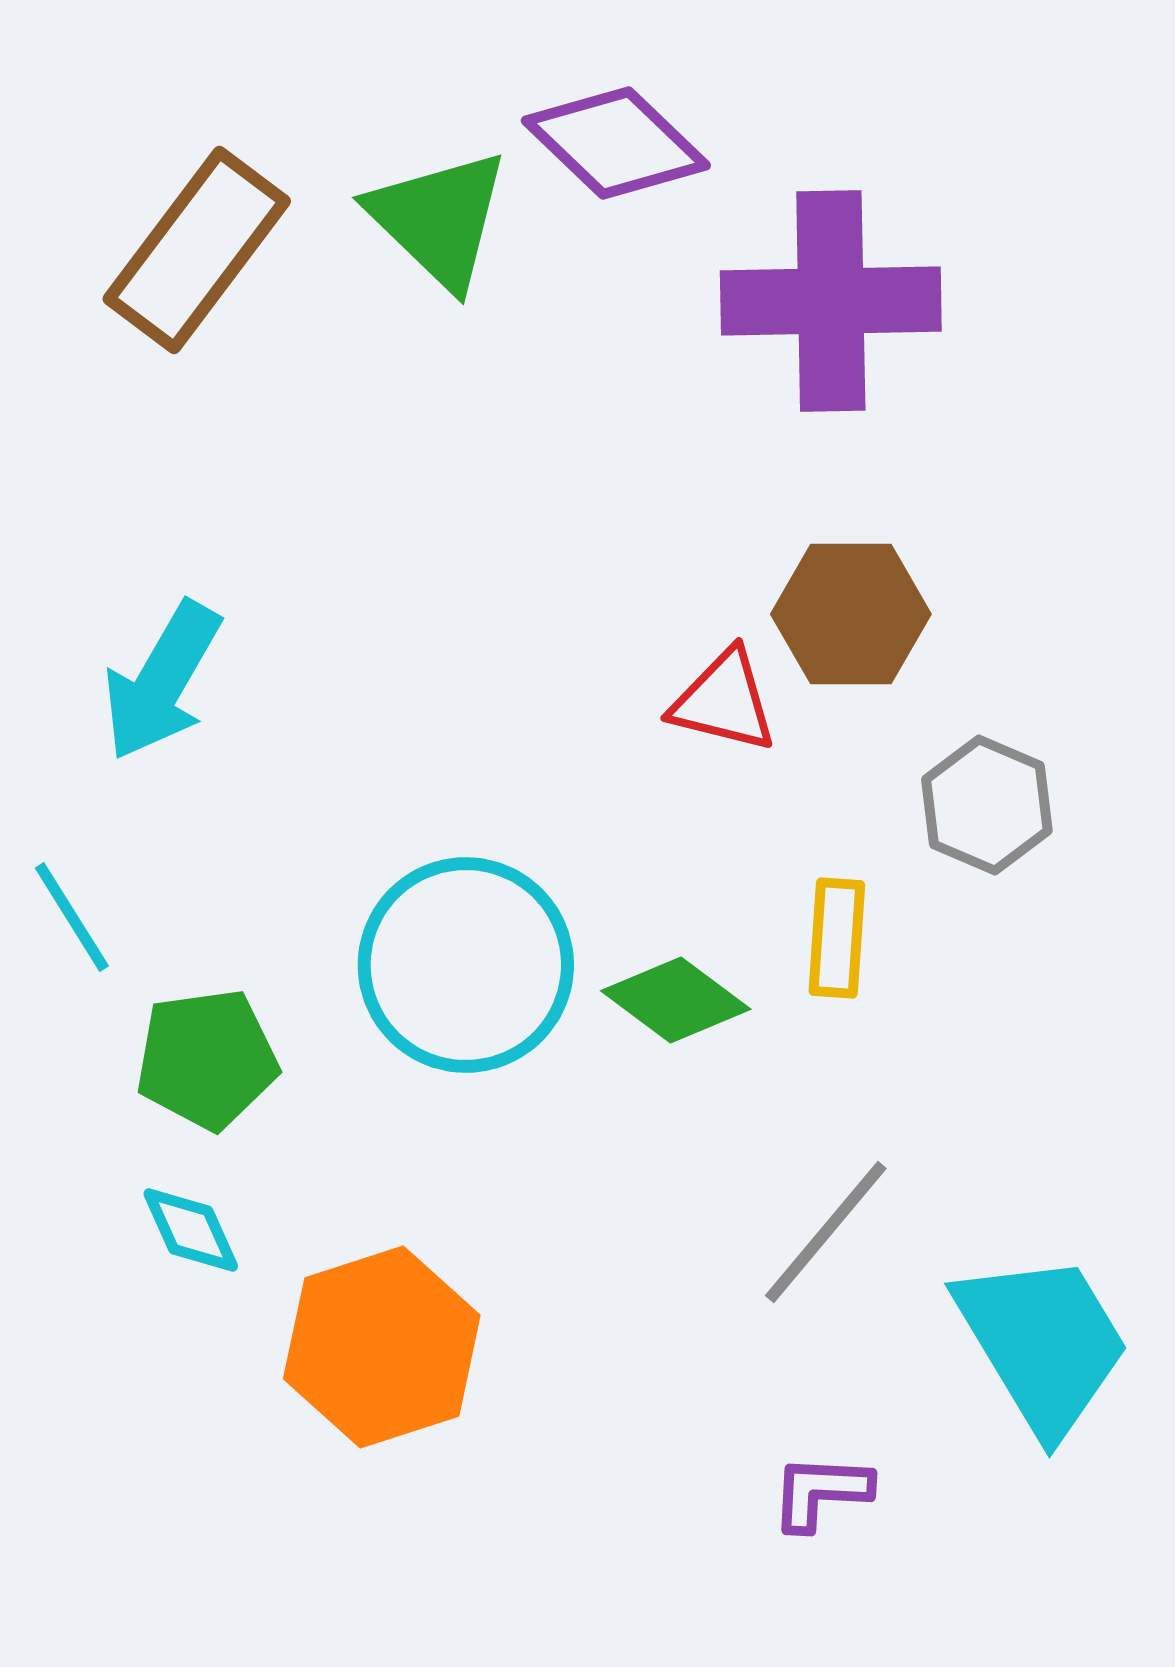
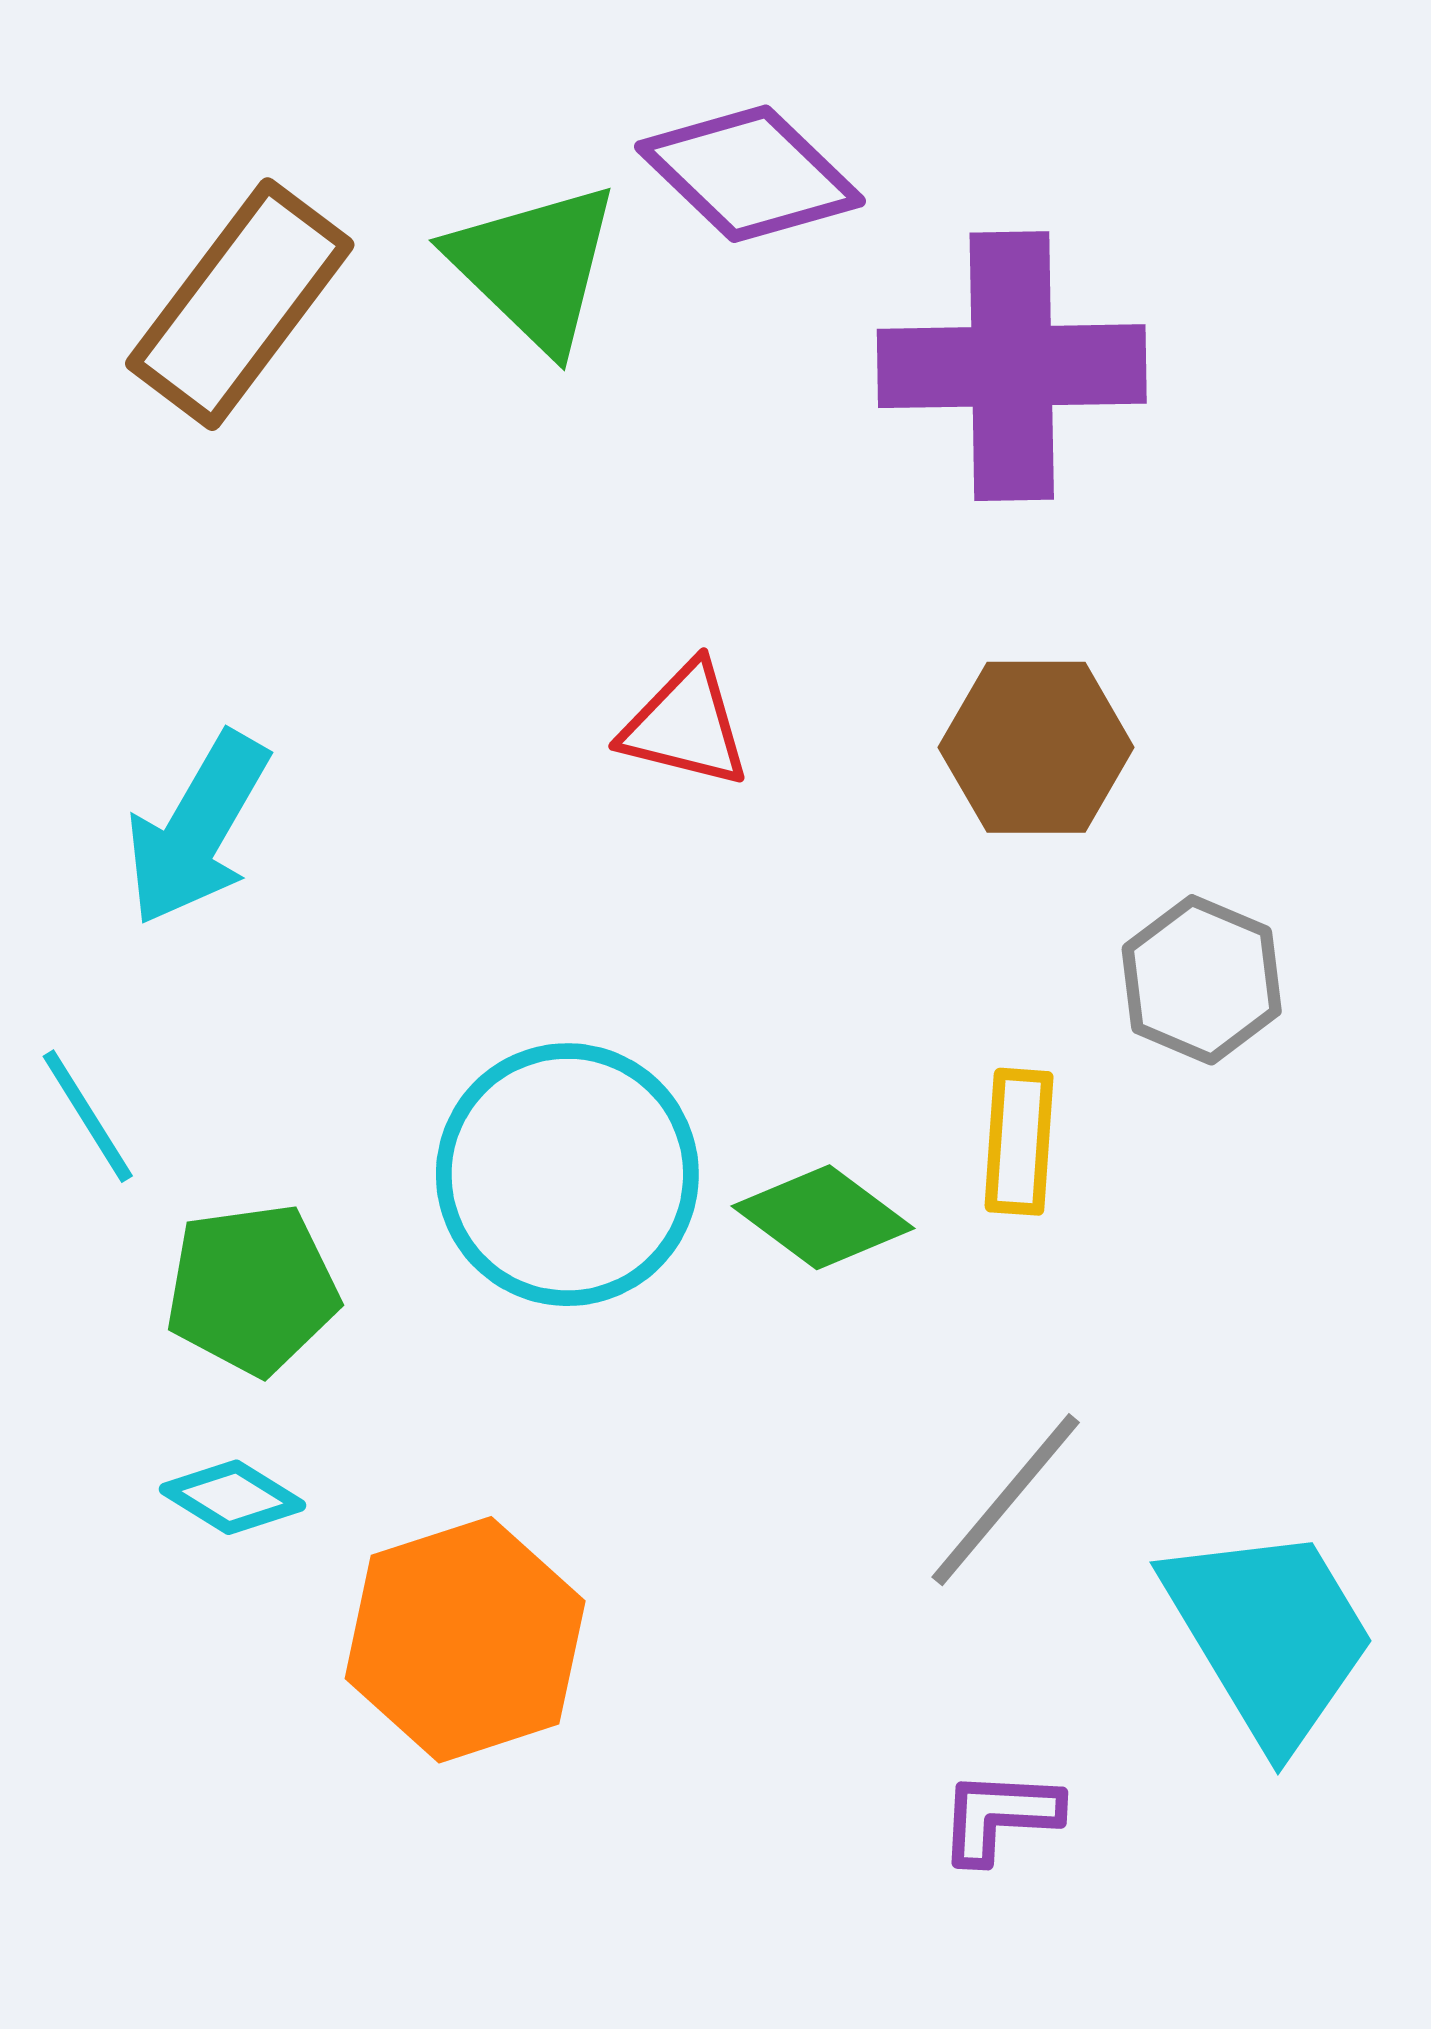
red triangle: (724, 701) -> (685, 725), moved
cyan diamond: (191, 1230) -> (233, 1497), turned -34

